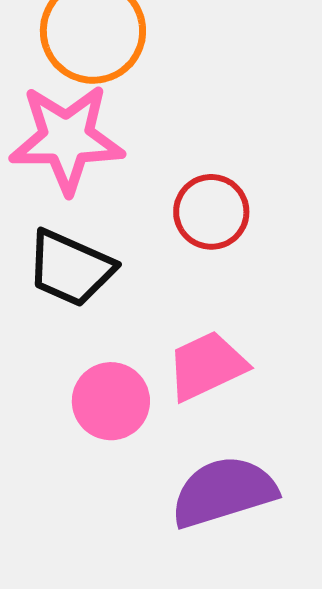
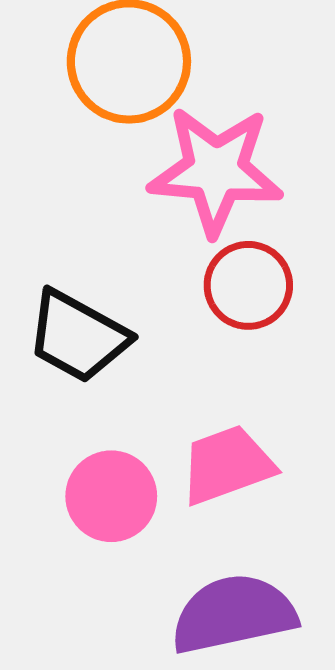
pink star: (67, 139) -> (216, 171), moved

